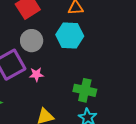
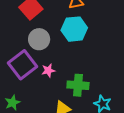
green cross: (85, 90) -> (78, 85), moved

